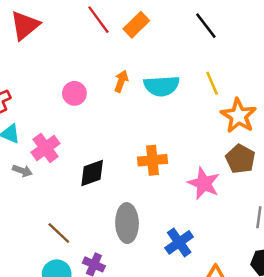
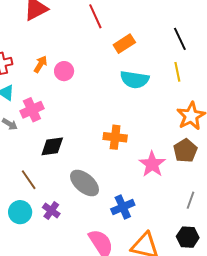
orange rectangle: (136, 25) -> (124, 44), moved
orange arrow: (121, 81) -> (40, 64), moved
yellow line: (212, 83) -> (177, 72), moved
black diamond: (92, 173) -> (52, 146), moved
gray ellipse: (127, 223) -> (85, 183), turned -60

